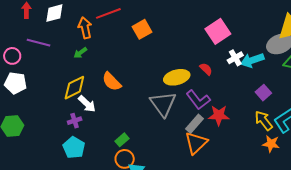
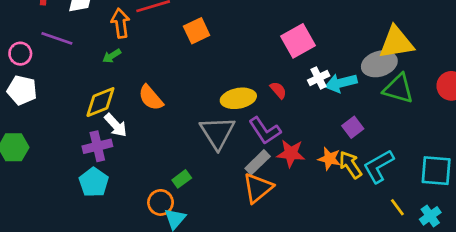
purple cross: (75, 121) -> (97, 146), size x1.5
green rectangle: (122, 140) -> (182, 179), moved
orange star: (271, 144) -> (329, 159), moved

